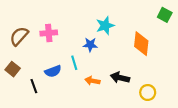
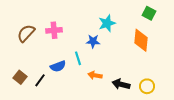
green square: (165, 15) -> (149, 13), moved
brown square: (13, 69) -> (20, 77), moved
black arrow: (120, 78) -> (121, 84), moved
black line: (34, 86) -> (40, 80), turned 56

